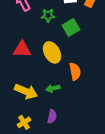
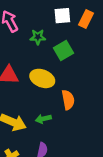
yellow ellipse: (52, 52) -> (42, 78), turned -40

